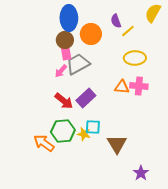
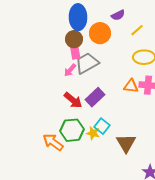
purple semicircle: (116, 21) -> (118, 15), moved, turned -96
cyan square: (93, 127) -> (102, 126), turned 35

